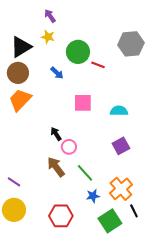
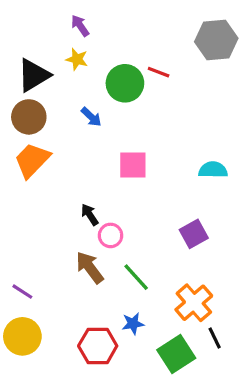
gray hexagon: (131, 44) -> (216, 40), moved
red line: (98, 65) -> (159, 72), moved
cyan semicircle: (119, 111) -> (213, 170), moved
blue star: (93, 196) -> (133, 324), moved

